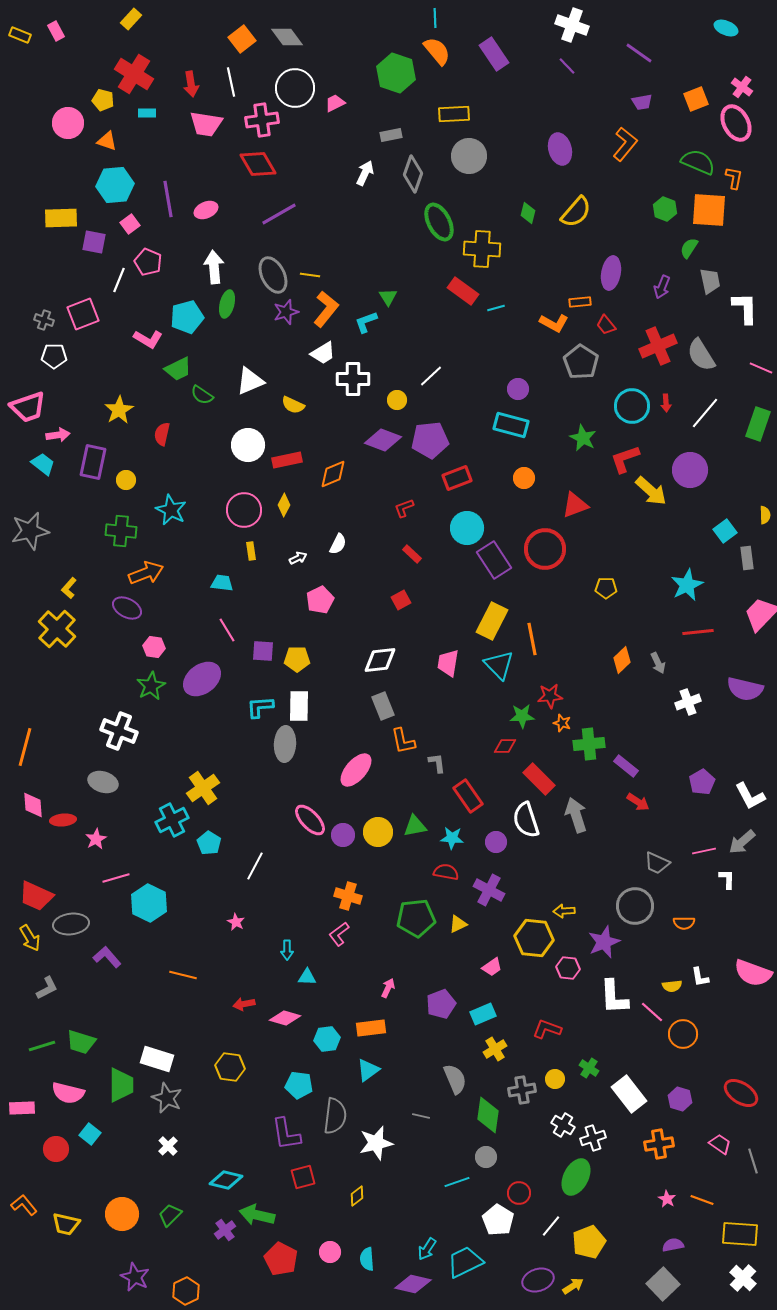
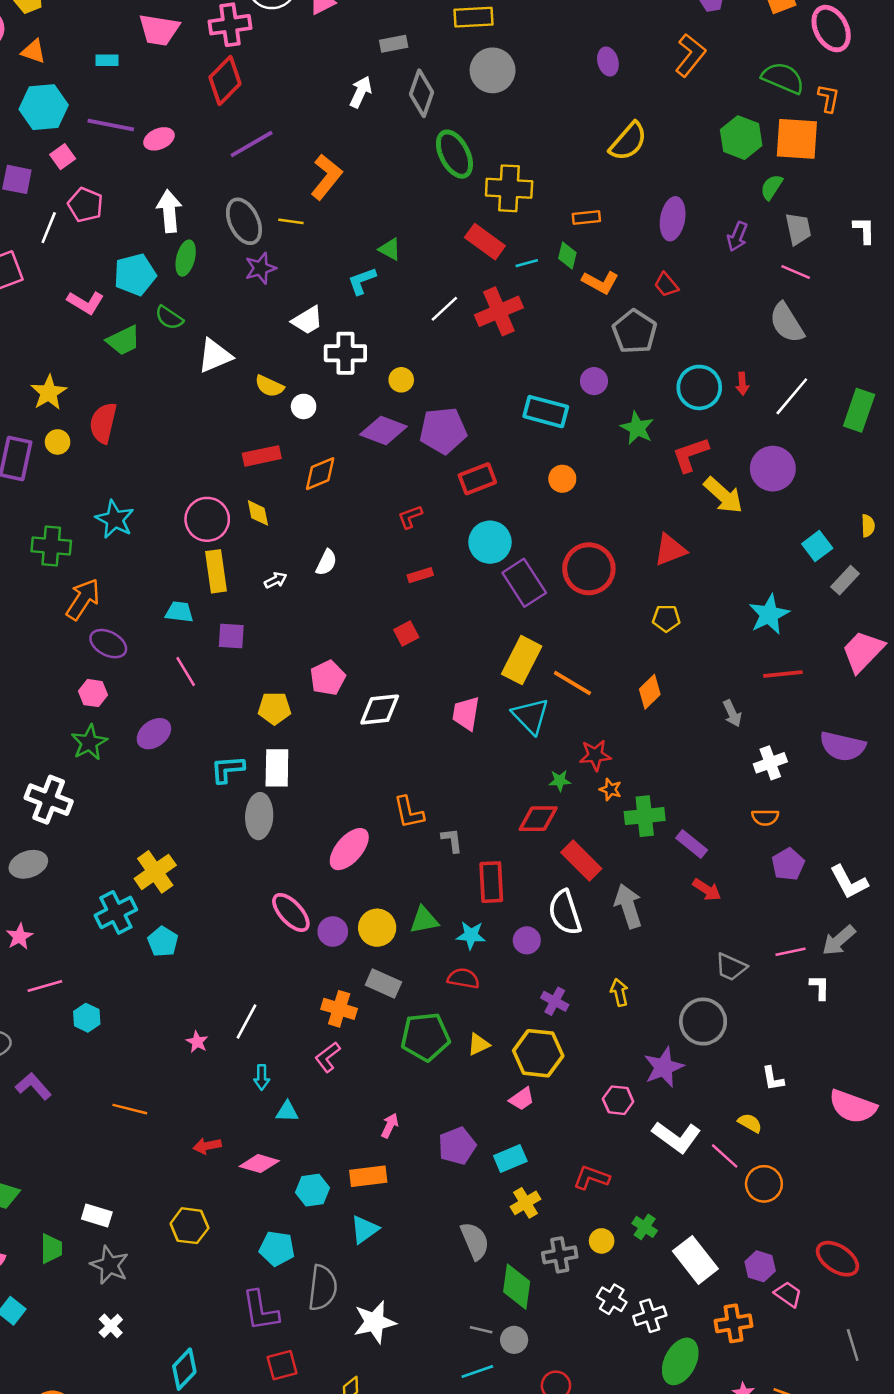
cyan rectangle: (147, 113) -> (107, 60), moved
purple ellipse: (560, 149) -> (608, 62), size x0.7
red diamond: (258, 164) -> (225, 81), turned 75
purple line: (168, 199) -> (111, 125), turned -69
green hexagon: (665, 209) -> (741, 138), size x1.4
green diamond: (528, 213) -> (567, 256), moved
green triangle: (388, 297) -> (390, 249), turned -30
orange rectangle: (580, 302) -> (586, 217), moved
white L-shape: (745, 308) -> (864, 230), moved, size x0.7
orange L-shape: (326, 309) -> (326, 177), moved
red cross: (658, 346) -> (499, 311), moved
pink line: (761, 368) -> (796, 272), moved
white line: (431, 376) -> (444, 309), moved
purple circle: (518, 389) -> (594, 381), moved
green semicircle: (202, 395) -> (169, 318), moved
red semicircle: (162, 434) -> (103, 423), size x1.4
white circle: (248, 445) -> (304, 406), moved, size x0.6
yellow circle: (126, 480) -> (58, 442), moved
yellow diamond: (284, 505) -> (258, 513), turned -40
red triangle: (575, 505) -> (670, 550), moved
yellow rectangle: (251, 551) -> (216, 571), size x1.8
red rectangle: (412, 554) -> (420, 575), turned -60
gray rectangle: (747, 558) -> (845, 580), turned 50
orange arrow: (146, 573) -> (83, 599), turned -36
pink pentagon: (320, 600) -> (328, 678), moved
purple ellipse: (127, 608) -> (108, 644), moved
orange line: (532, 639) -> (572, 683), turned -48
purple square: (263, 651) -> (231, 636), moved
orange diamond: (622, 660) -> (650, 692), moved
purple ellipse: (202, 679) -> (154, 734), size x0.7
gray rectangle: (383, 706) -> (383, 983), moved, turned -44
green star: (522, 716) -> (560, 781), size x0.7
red diamond: (505, 746) -> (538, 819), size x1.4
gray ellipse: (103, 782) -> (28, 864), turned -36
red rectangle: (468, 796) -> (491, 882), turned 32
white line: (255, 866) -> (246, 1022), moved
purple cross: (489, 890) -> (555, 1001), moved, size x0.7
cyan hexagon: (149, 903) -> (87, 1018), size x0.6
yellow arrow: (564, 911) -> (619, 992), moved, turned 80
orange semicircle: (684, 923) -> (765, 817), moved
yellow hexagon: (534, 938) -> (538, 1053), moved
white L-shape: (700, 977) -> (773, 1079), moved
yellow semicircle: (672, 986) -> (750, 1123), turned -144
white L-shape: (614, 997) -> (676, 1137), turned -51
white rectangle: (157, 1059) -> (97, 1216), size x0.7
green trapezoid: (121, 1085) -> (51, 1249), size x0.7
gray line: (421, 1116) -> (481, 1330), moved
pink trapezoid: (720, 1144) -> (788, 1294), moved
green ellipse: (576, 1177) -> (680, 1361), moved
cyan diamond: (226, 1180) -> (184, 1369), turned -60

